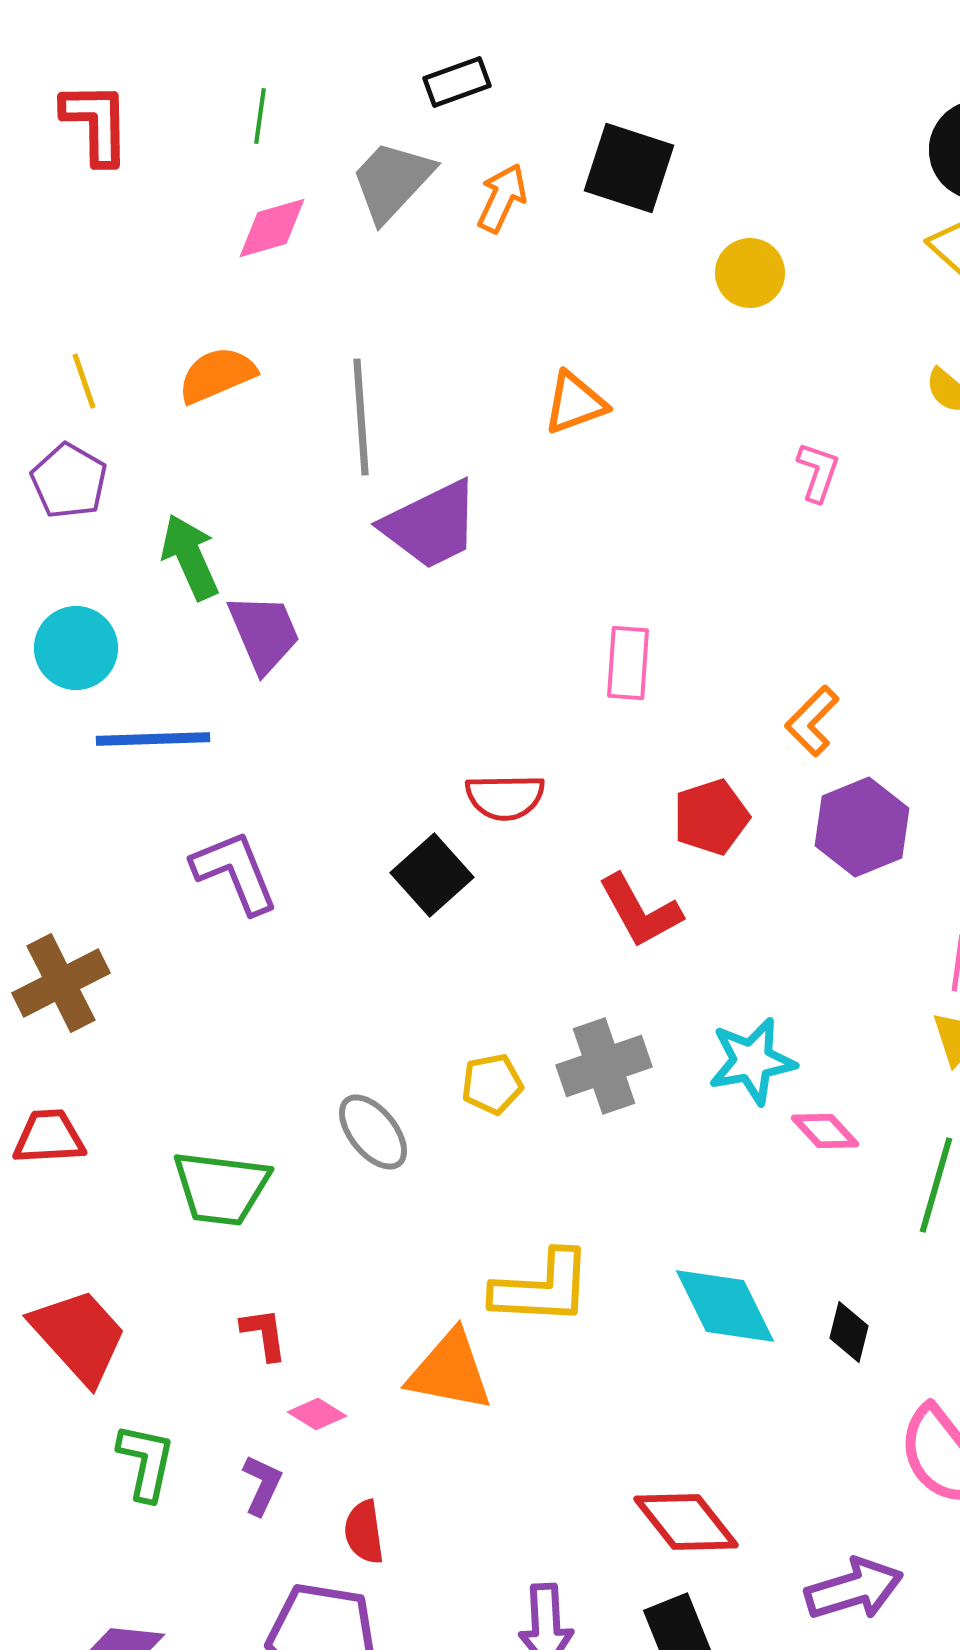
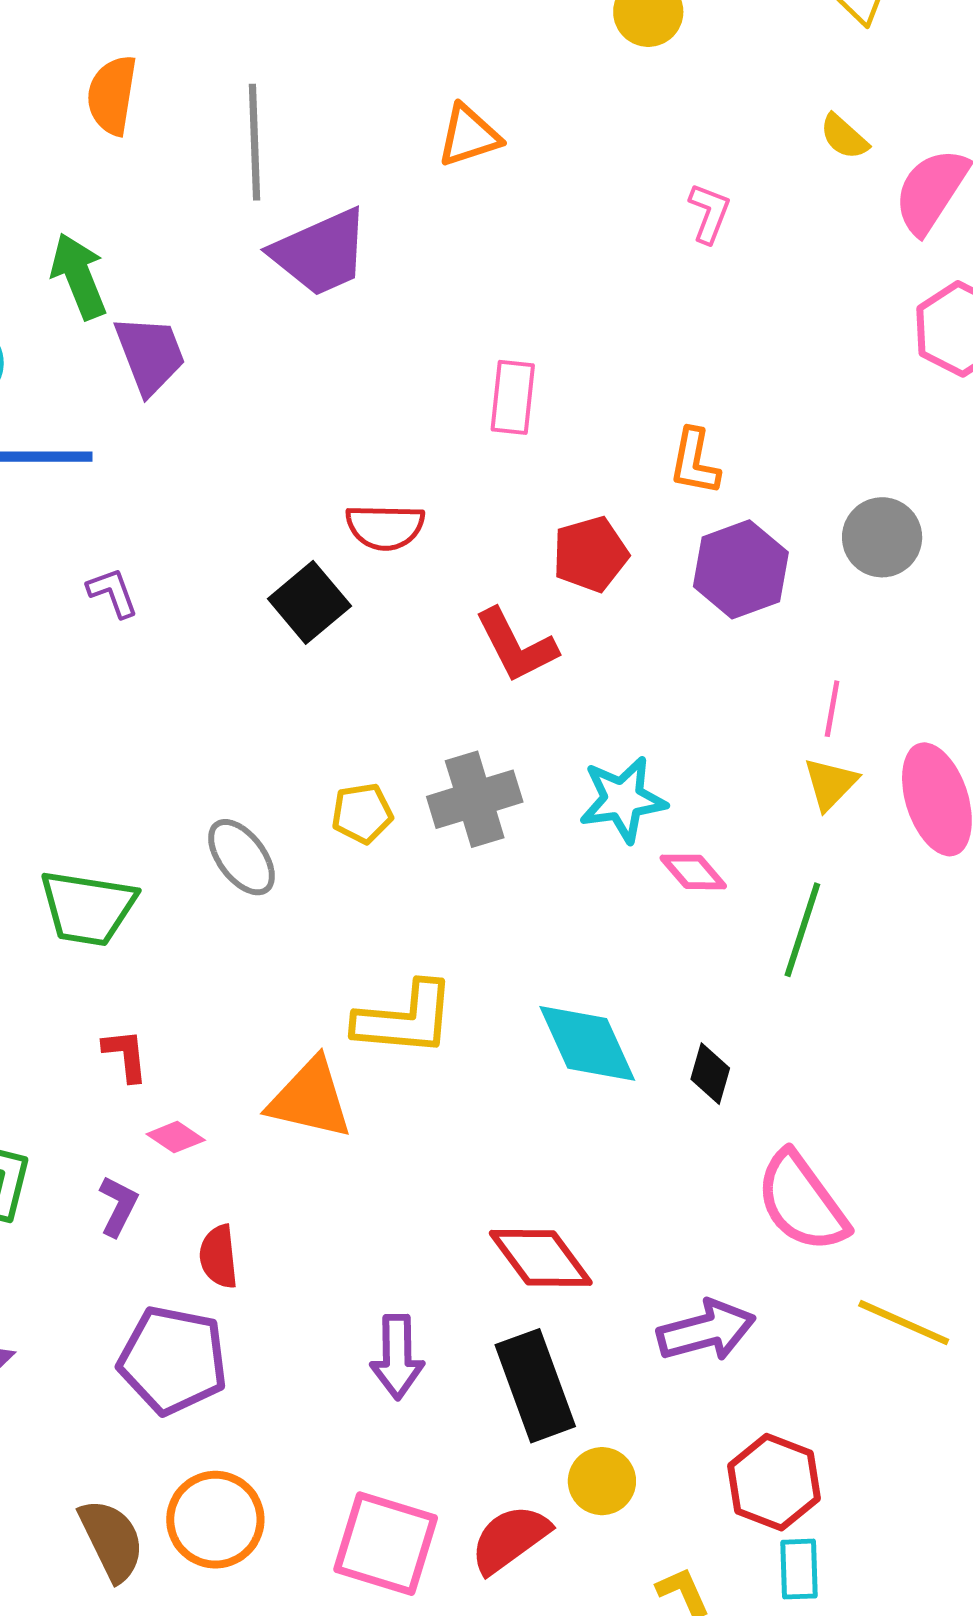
orange semicircle: (217, 375) -> (112, 95), turned -60
orange L-shape: (812, 721) -> (695, 462), turned -36
purple L-shape: (235, 872) -> (113, 592), size x0.6

